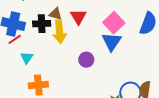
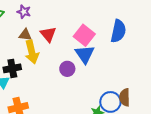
black cross: (42, 24) -> (12, 68), moved
purple circle: (86, 60) -> (67, 69), moved

